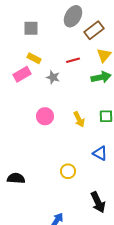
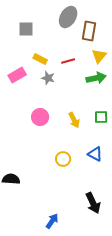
brown rectangle: (94, 30) -> (89, 31), turned -42
yellow rectangle: (34, 58) -> (40, 59), moved
yellow circle: (68, 171) -> (63, 159), moved

